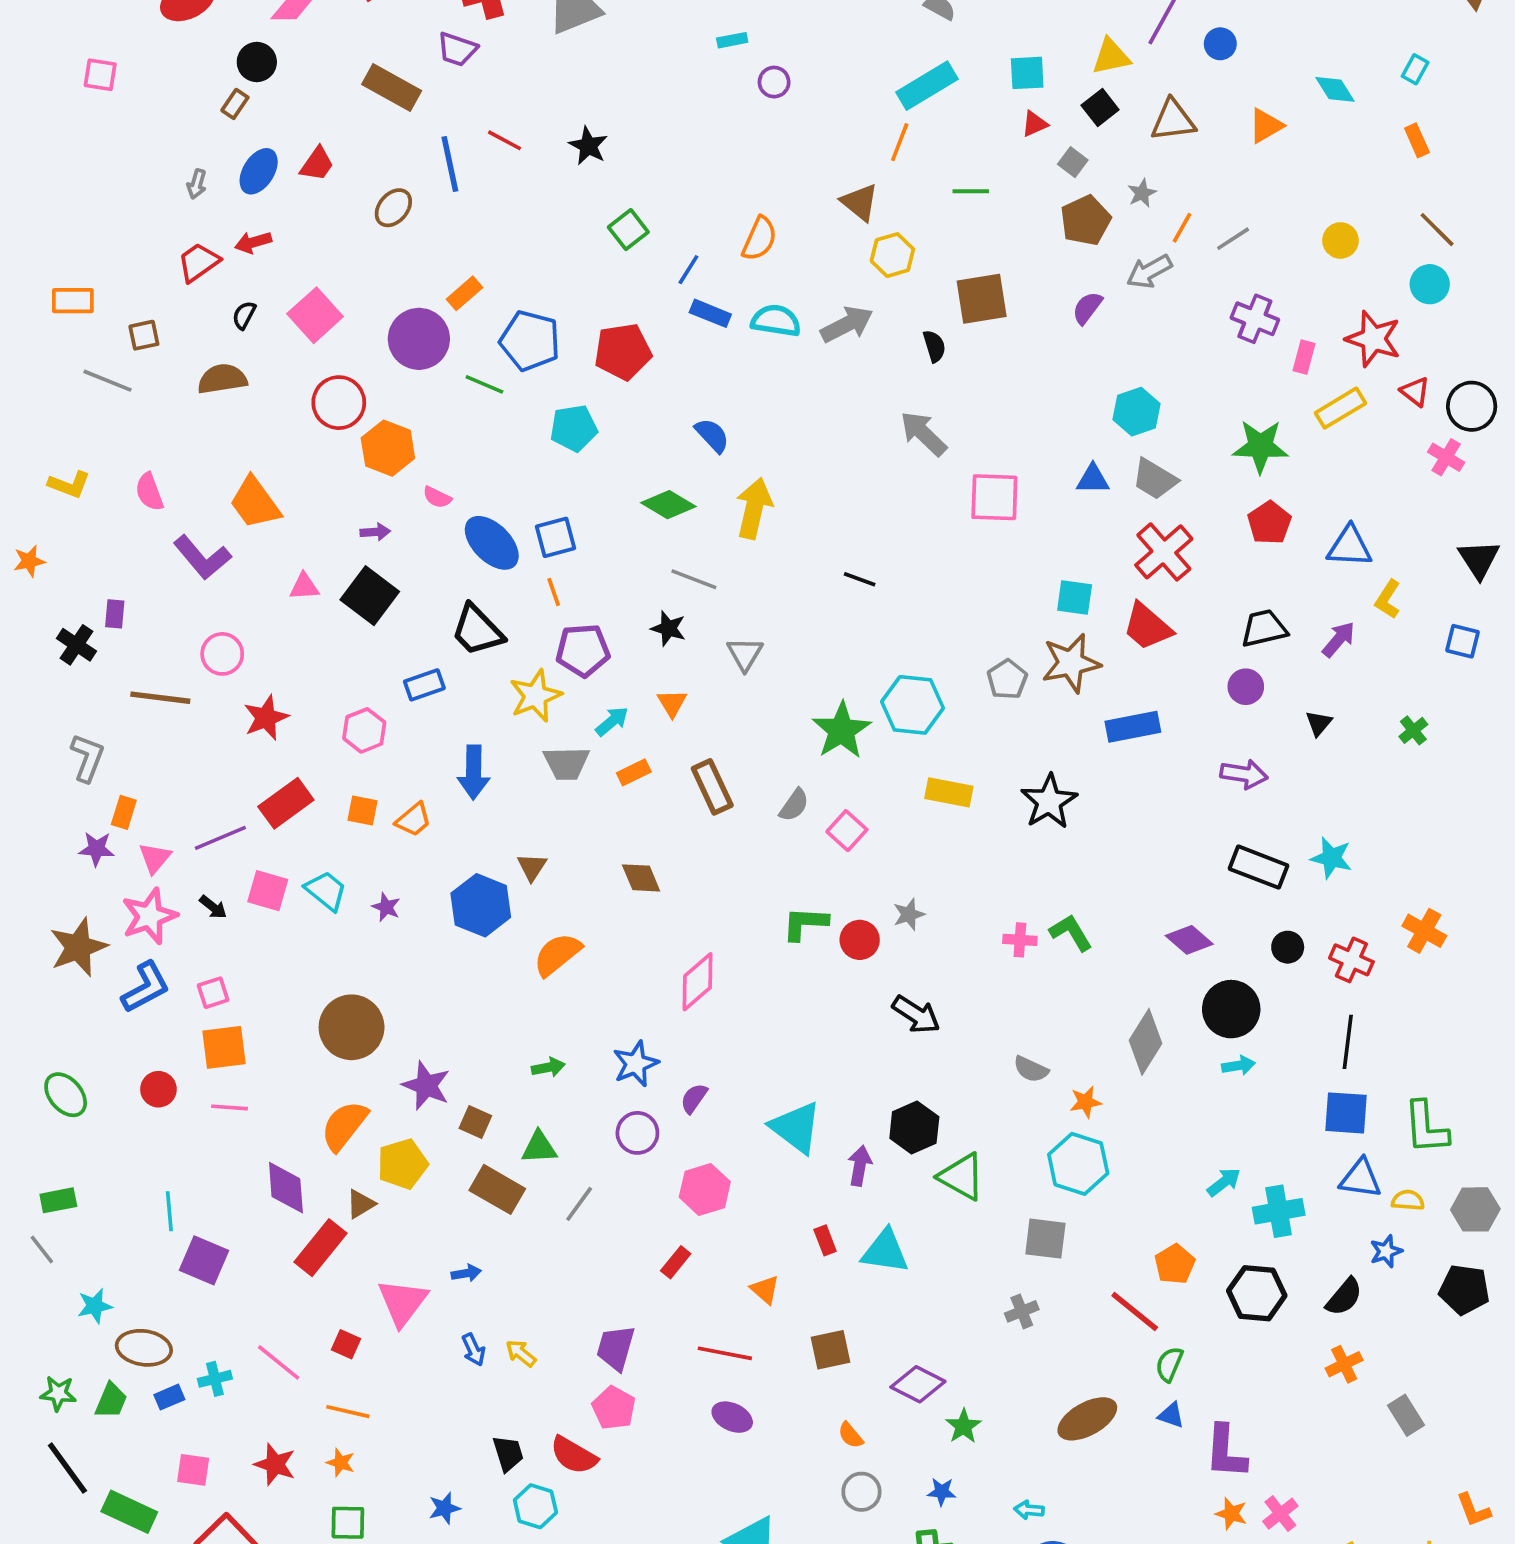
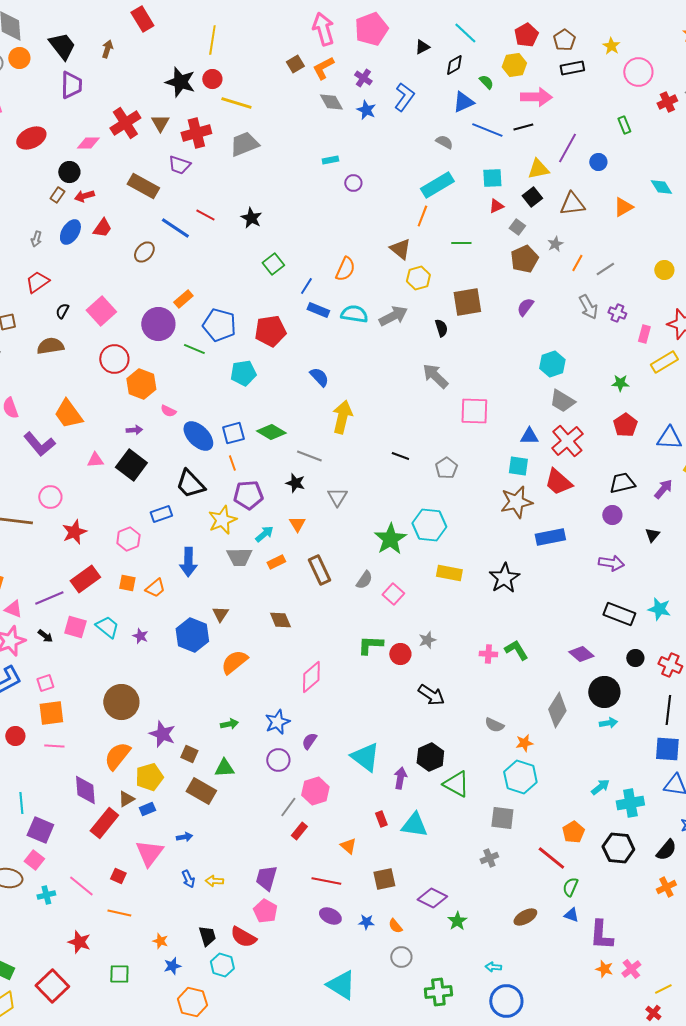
blue line: (450, 164) -> (175, 228), turned -44
red arrow: (253, 242) -> (84, 196), moved
gray arrow: (1149, 271) -> (588, 307), moved, turned -90
purple cross: (1255, 319) -> (617, 313), size x0.7
green star: (1260, 446) -> (620, 383), size x0.6
blue triangle: (1093, 479) -> (529, 436), moved
green diamond: (668, 505) -> (271, 432), moved
gray pentagon: (1007, 679) -> (446, 468), moved
pink triangle: (155, 858) -> (13, 609), turned -48
gray line: (579, 1204) -> (288, 807), moved
yellow arrow: (521, 1353) -> (214, 881), turned -36
blue rectangle: (169, 1397) -> (147, 809), moved
brown ellipse: (1087, 1419) -> (525, 917), size x0.7
orange star: (341, 1463) -> (160, 941), moved
pink square: (193, 1470) -> (34, 860), moved, turned 30
blue star: (942, 1492) -> (366, 922), moved

